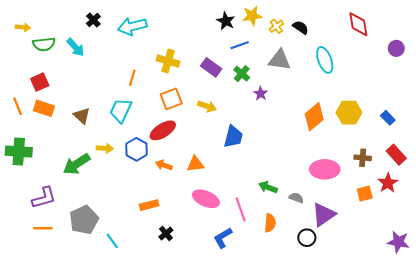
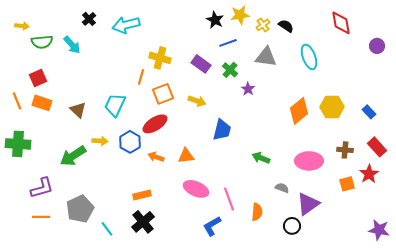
orange line: (132, 78) -> (141, 77), moved
green arrow: (268, 187) -> (261, 158), moved
black cross: (166, 233) -> (143, 222), moved, size x1.6

